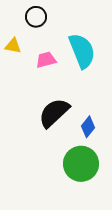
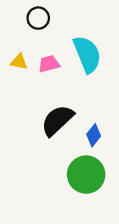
yellow triangle: (13, 46) -> (19, 62), moved

